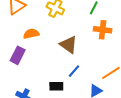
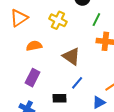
purple rectangle: (18, 55) -> (33, 78), moved

